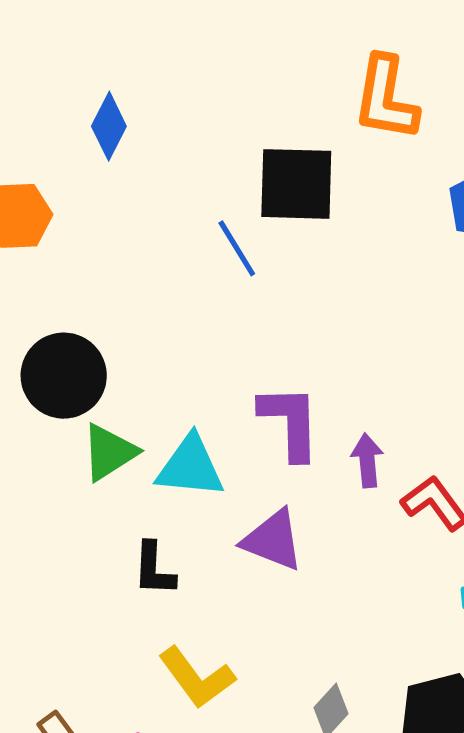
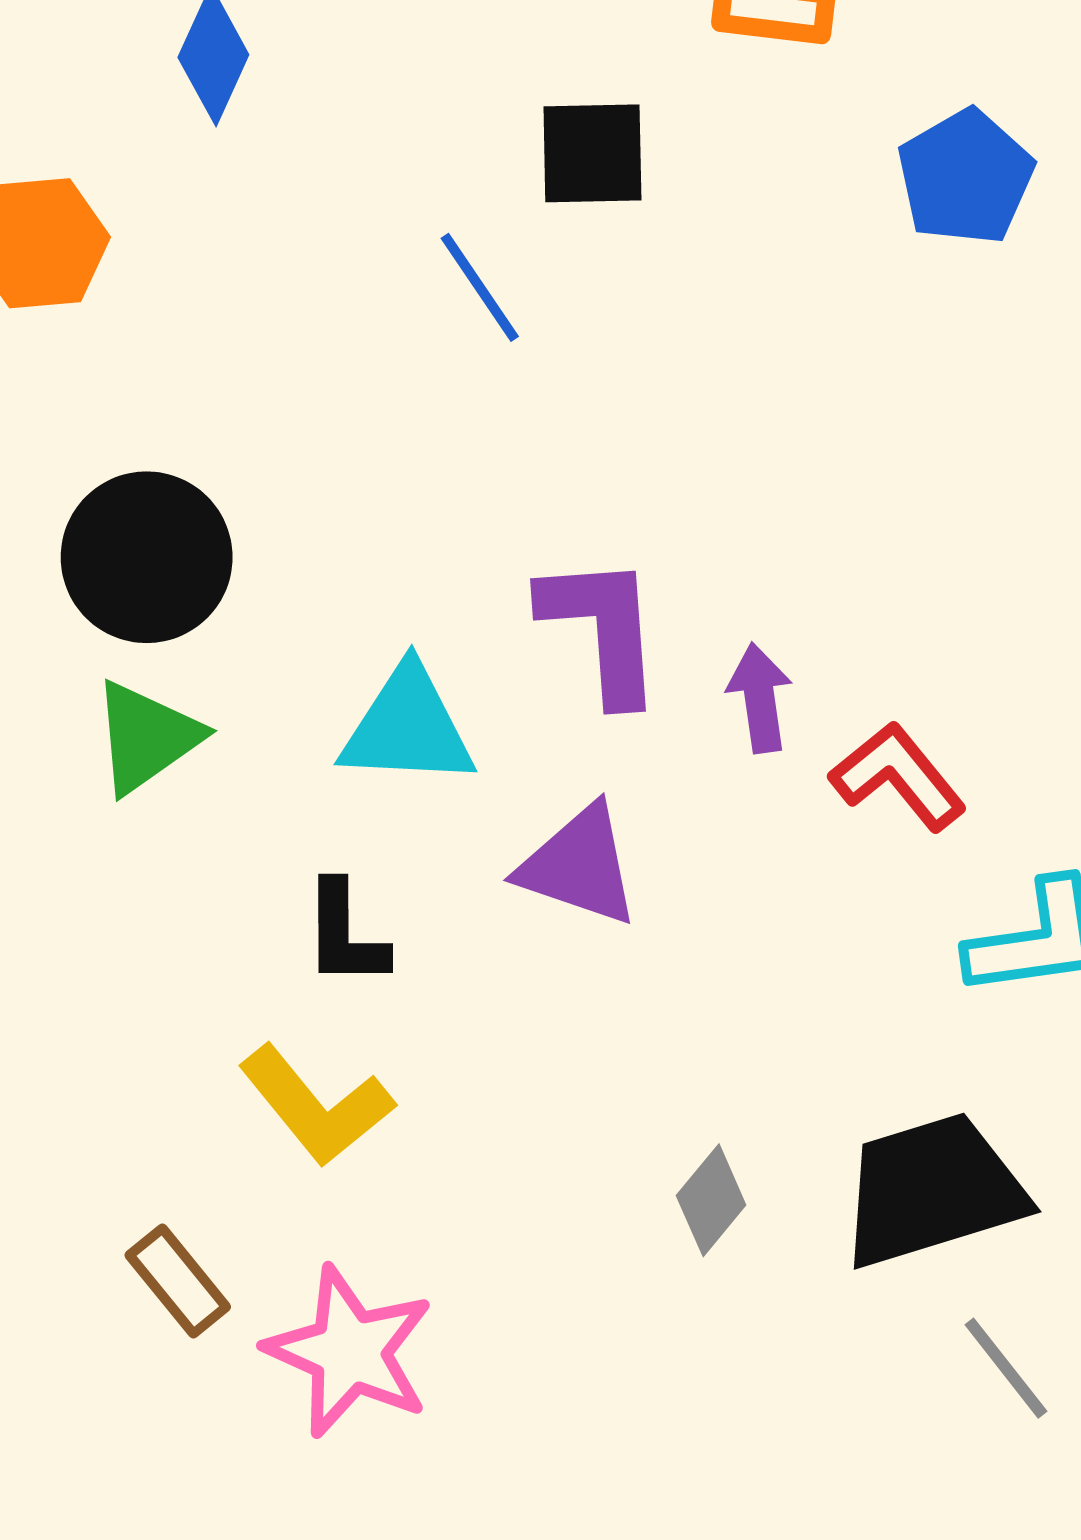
black square: (296, 184) -> (592, 153), size x0.7
green triangle: (109, 452) -> (146, 737), moved
yellow L-shape: (197, 678) -> (316, 1106), moved

